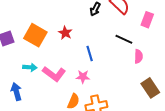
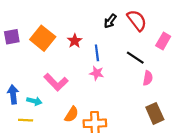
blue line: (90, 53) -> (97, 53), moved
cyan arrow: (30, 67) -> (34, 101), moved
pink star: (83, 77) -> (97, 73), moved

